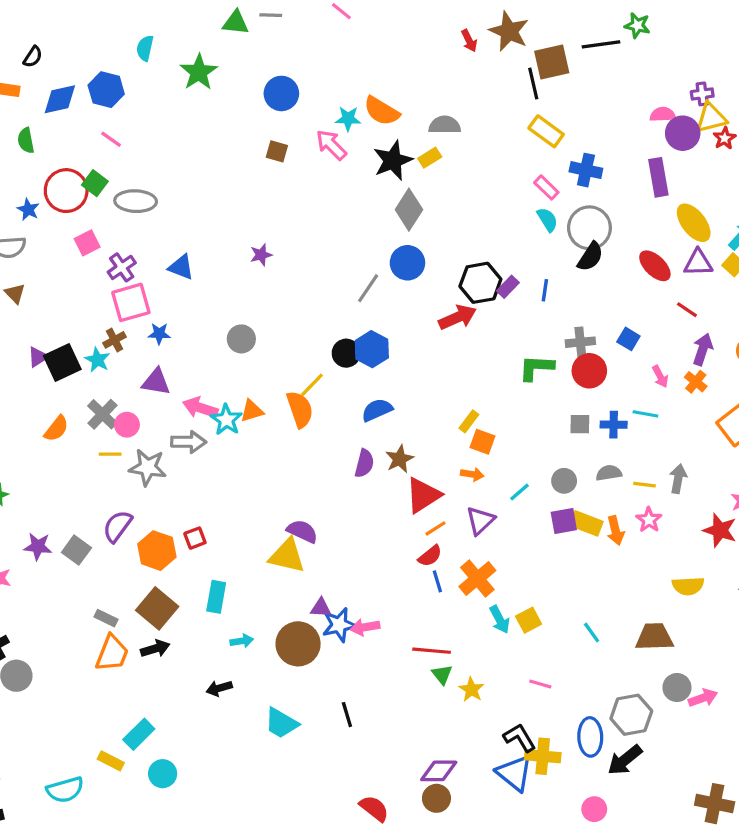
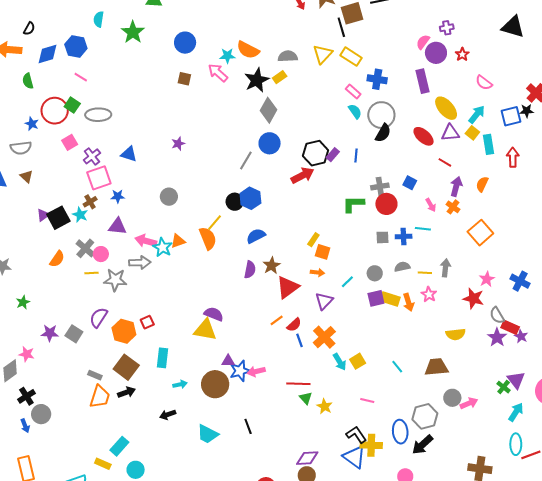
pink semicircle: (663, 115) -> (423, 42), turned -49
yellow triangle: (711, 118) -> (323, 54), moved, turned -30
orange line: (436, 528) -> (277, 320), moved

